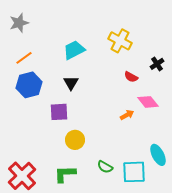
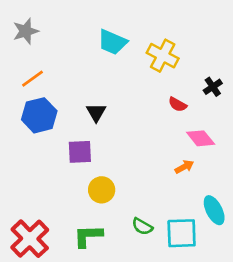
cyan trapezoid: (74, 50) -> (112, 42), moved, turned -130
orange arrow: (127, 115) -> (184, 167), moved

